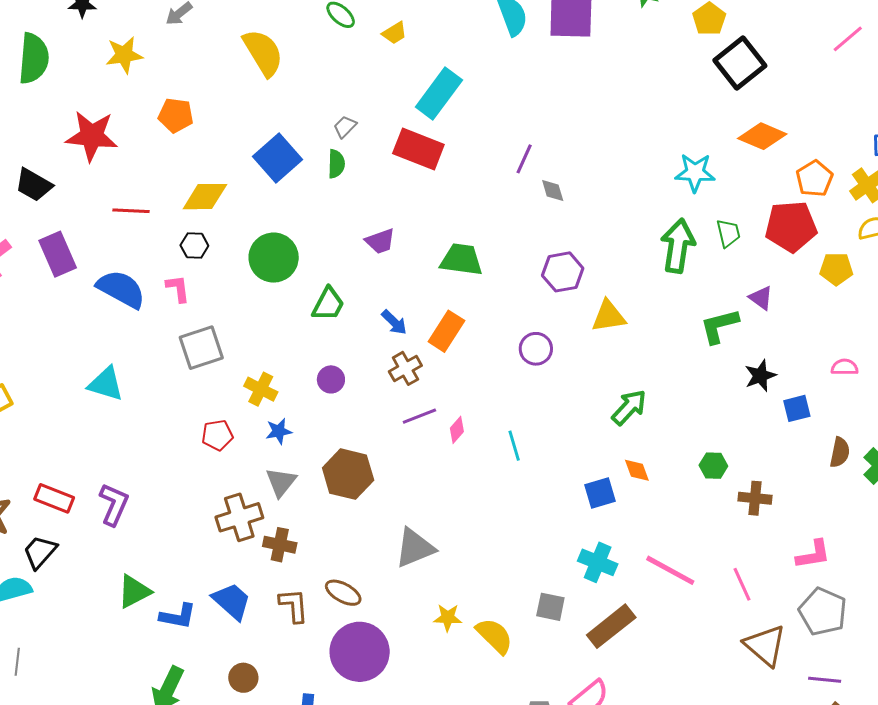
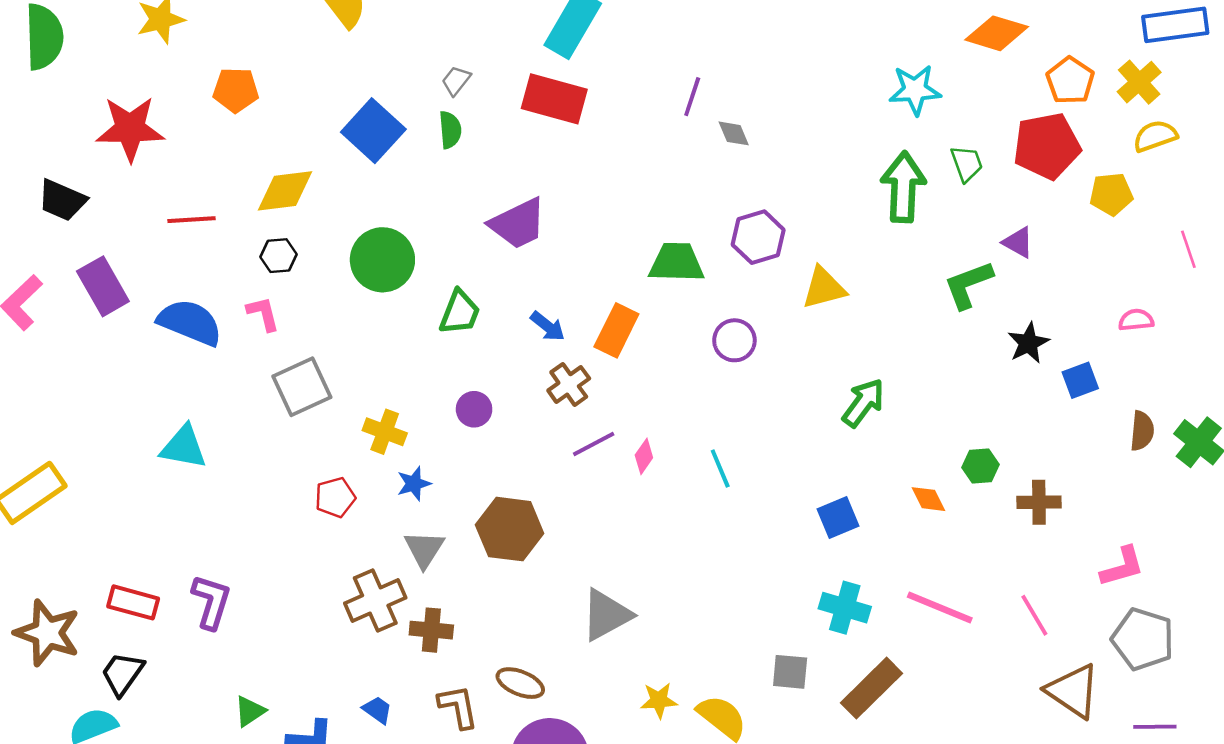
purple trapezoid: (380, 241) -> (518, 224), size x1.5
green trapezoid: (461, 260) -> (676, 263), moved
orange diamond: (637, 470) -> (928, 499), moved
green triangle: (134, 591) -> (250, 711), size x0.7
blue trapezoid: (232, 601) -> (377, 710), size x0.6

